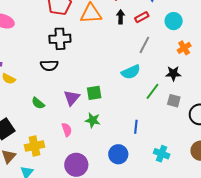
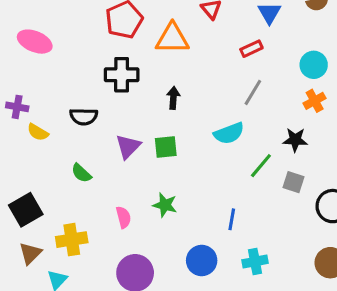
black arrow: (121, 17) -> (173, 98), moved
cyan circle: (174, 21) -> (314, 65), moved
black semicircle: (49, 65) -> (84, 117), moved
green square: (94, 93) -> (166, 147), moved
purple triangle: (72, 98) -> (128, 146), moved
cyan cross: (162, 154) -> (255, 262), moved, turned -35

